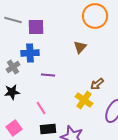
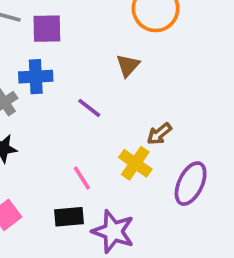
purple line: (48, 75) -> (89, 108), moved, turned 32
pink line: (41, 108) -> (82, 178), moved

